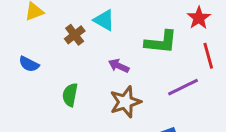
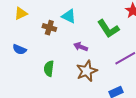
brown cross: (75, 35) -> (49, 28), turned -32
green L-shape: (161, 42) -> (108, 29), turned 55

